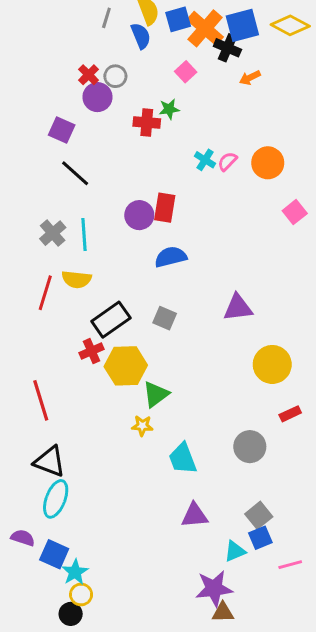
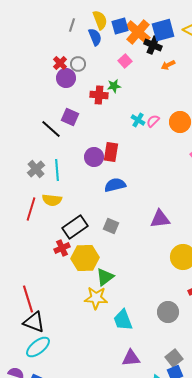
purple square: (62, 130) -> (70, 117), moved
red line: (41, 400) -> (28, 299), moved
yellow star: (142, 426) -> (96, 298), size x1.6
cyan ellipse: (56, 499) -> (38, 347), turned 30

